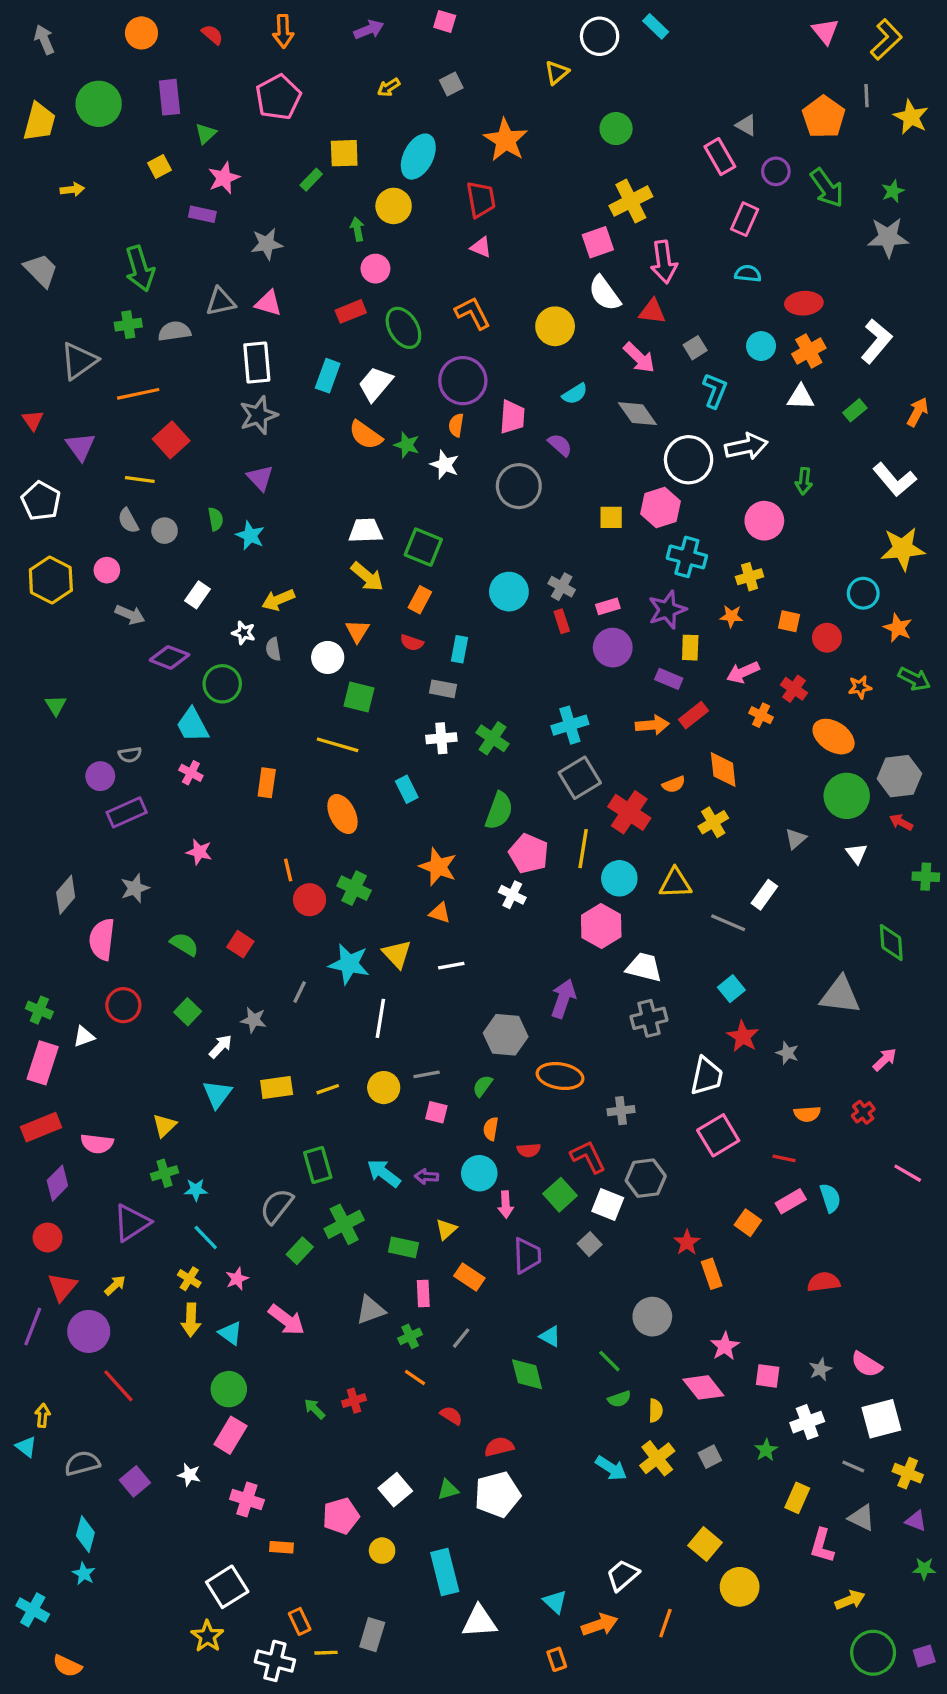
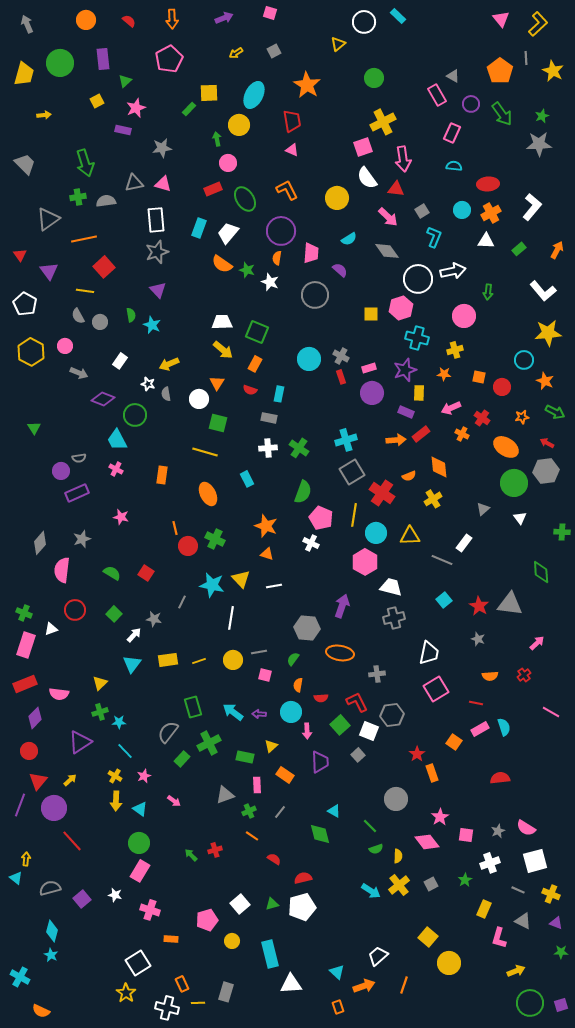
red arrow: (901, 822) -> (547, 443), moved
red star: (743, 1036) -> (479, 606), moved
pink arrow: (286, 1320) -> (174, 801), size x0.6

